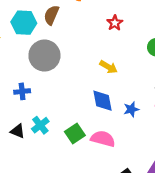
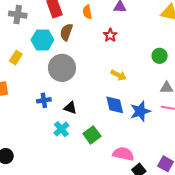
red star: (115, 23) -> (110, 35), moved
blue star: (131, 109) -> (140, 111), size x1.5
black triangle: (18, 131) -> (70, 108), moved
pink semicircle: (103, 139) -> (123, 154), moved

